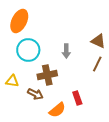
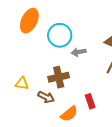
cyan circle: (28, 50) -> (60, 35), moved
gray arrow: (66, 51) -> (79, 52), turned 80

